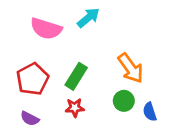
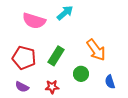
red pentagon: (32, 79) -> (24, 58), turned -30
green circle: (124, 101) -> (81, 74), moved
red star: (75, 108) -> (52, 87), moved

